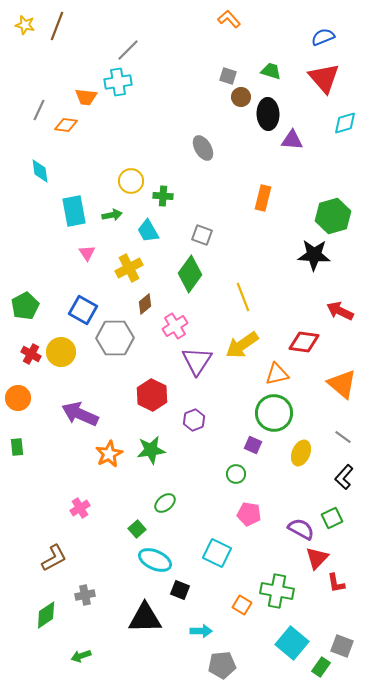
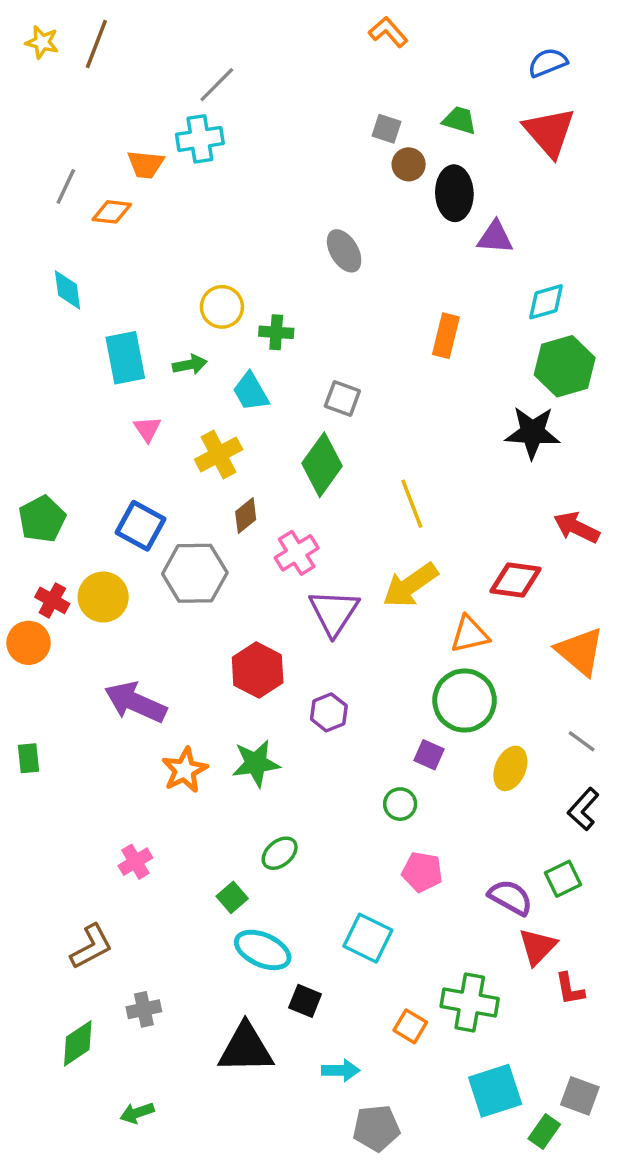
cyan diamond: (345, 123) -> (546, 302), moved
orange circle: (18, 398) -> (28, 643), moved
cyan square: (292, 643) -> (495, 1091), turned 32

